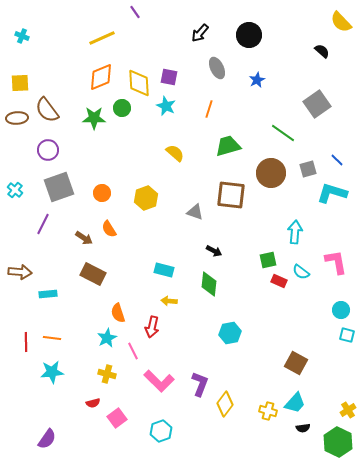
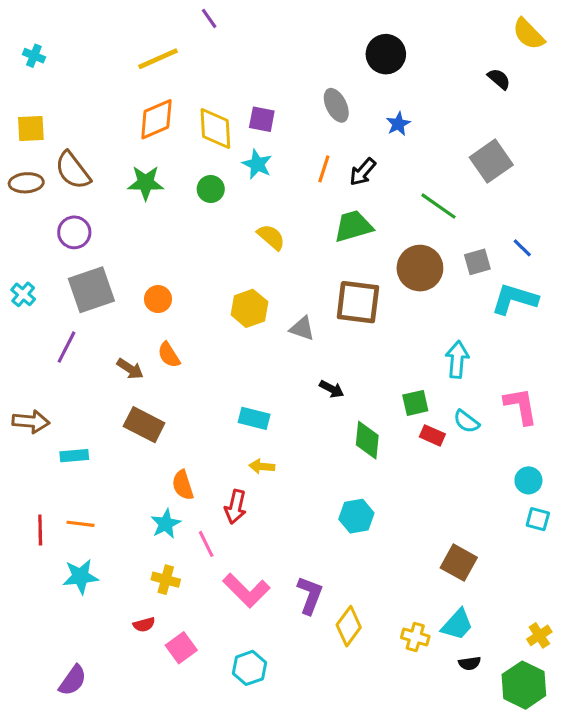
black arrow: (200, 33) -> (363, 172), moved
green circle: (122, 108) -> (211, 189), moved
yellow hexagon: (146, 198) -> (249, 308), moved
green diamond: (209, 284) -> (367, 440), moved

